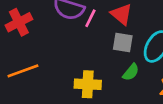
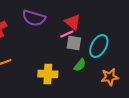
pink line: (90, 18) -> (67, 34), moved, turned 40

